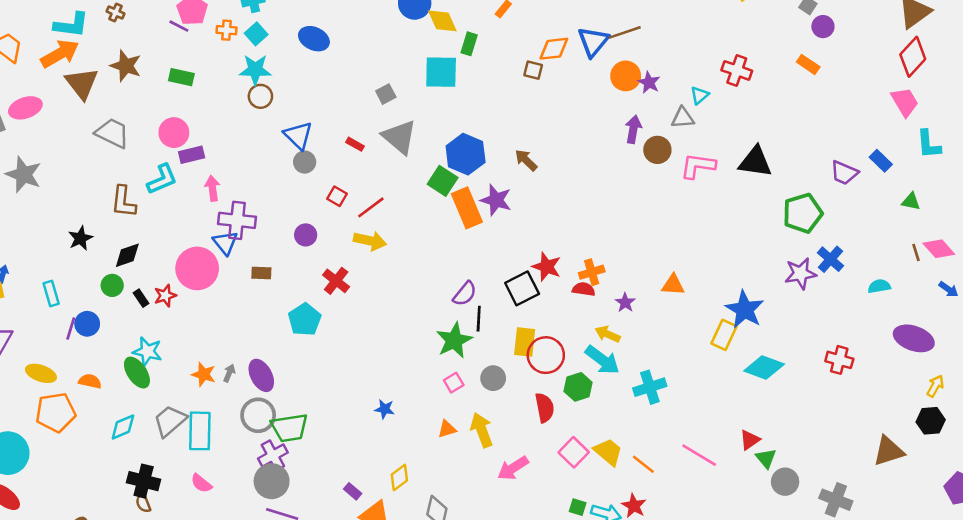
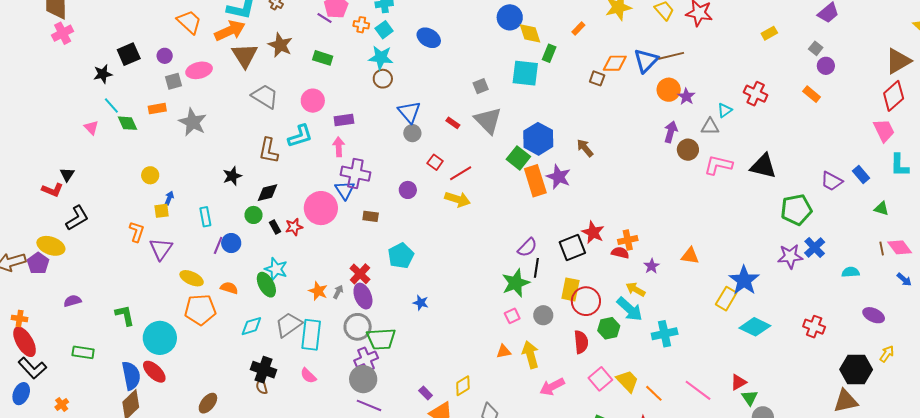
purple rectangle: (192, 155) -> (344, 120), moved
red cross: (336, 281) -> (360, 274), moved
purple ellipse: (914, 338) -> (874, 315), size x0.7
blue star: (385, 409) -> (421, 303), moved
black hexagon: (931, 421) -> (856, 369), moved, size x1.4

